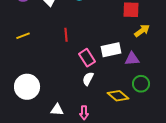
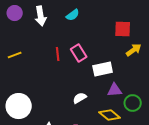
pink rectangle: (87, 58) -> (79, 53), moved
purple triangle: (132, 59) -> (115, 90), moved
white semicircle: (88, 79) -> (80, 98), turned 32

